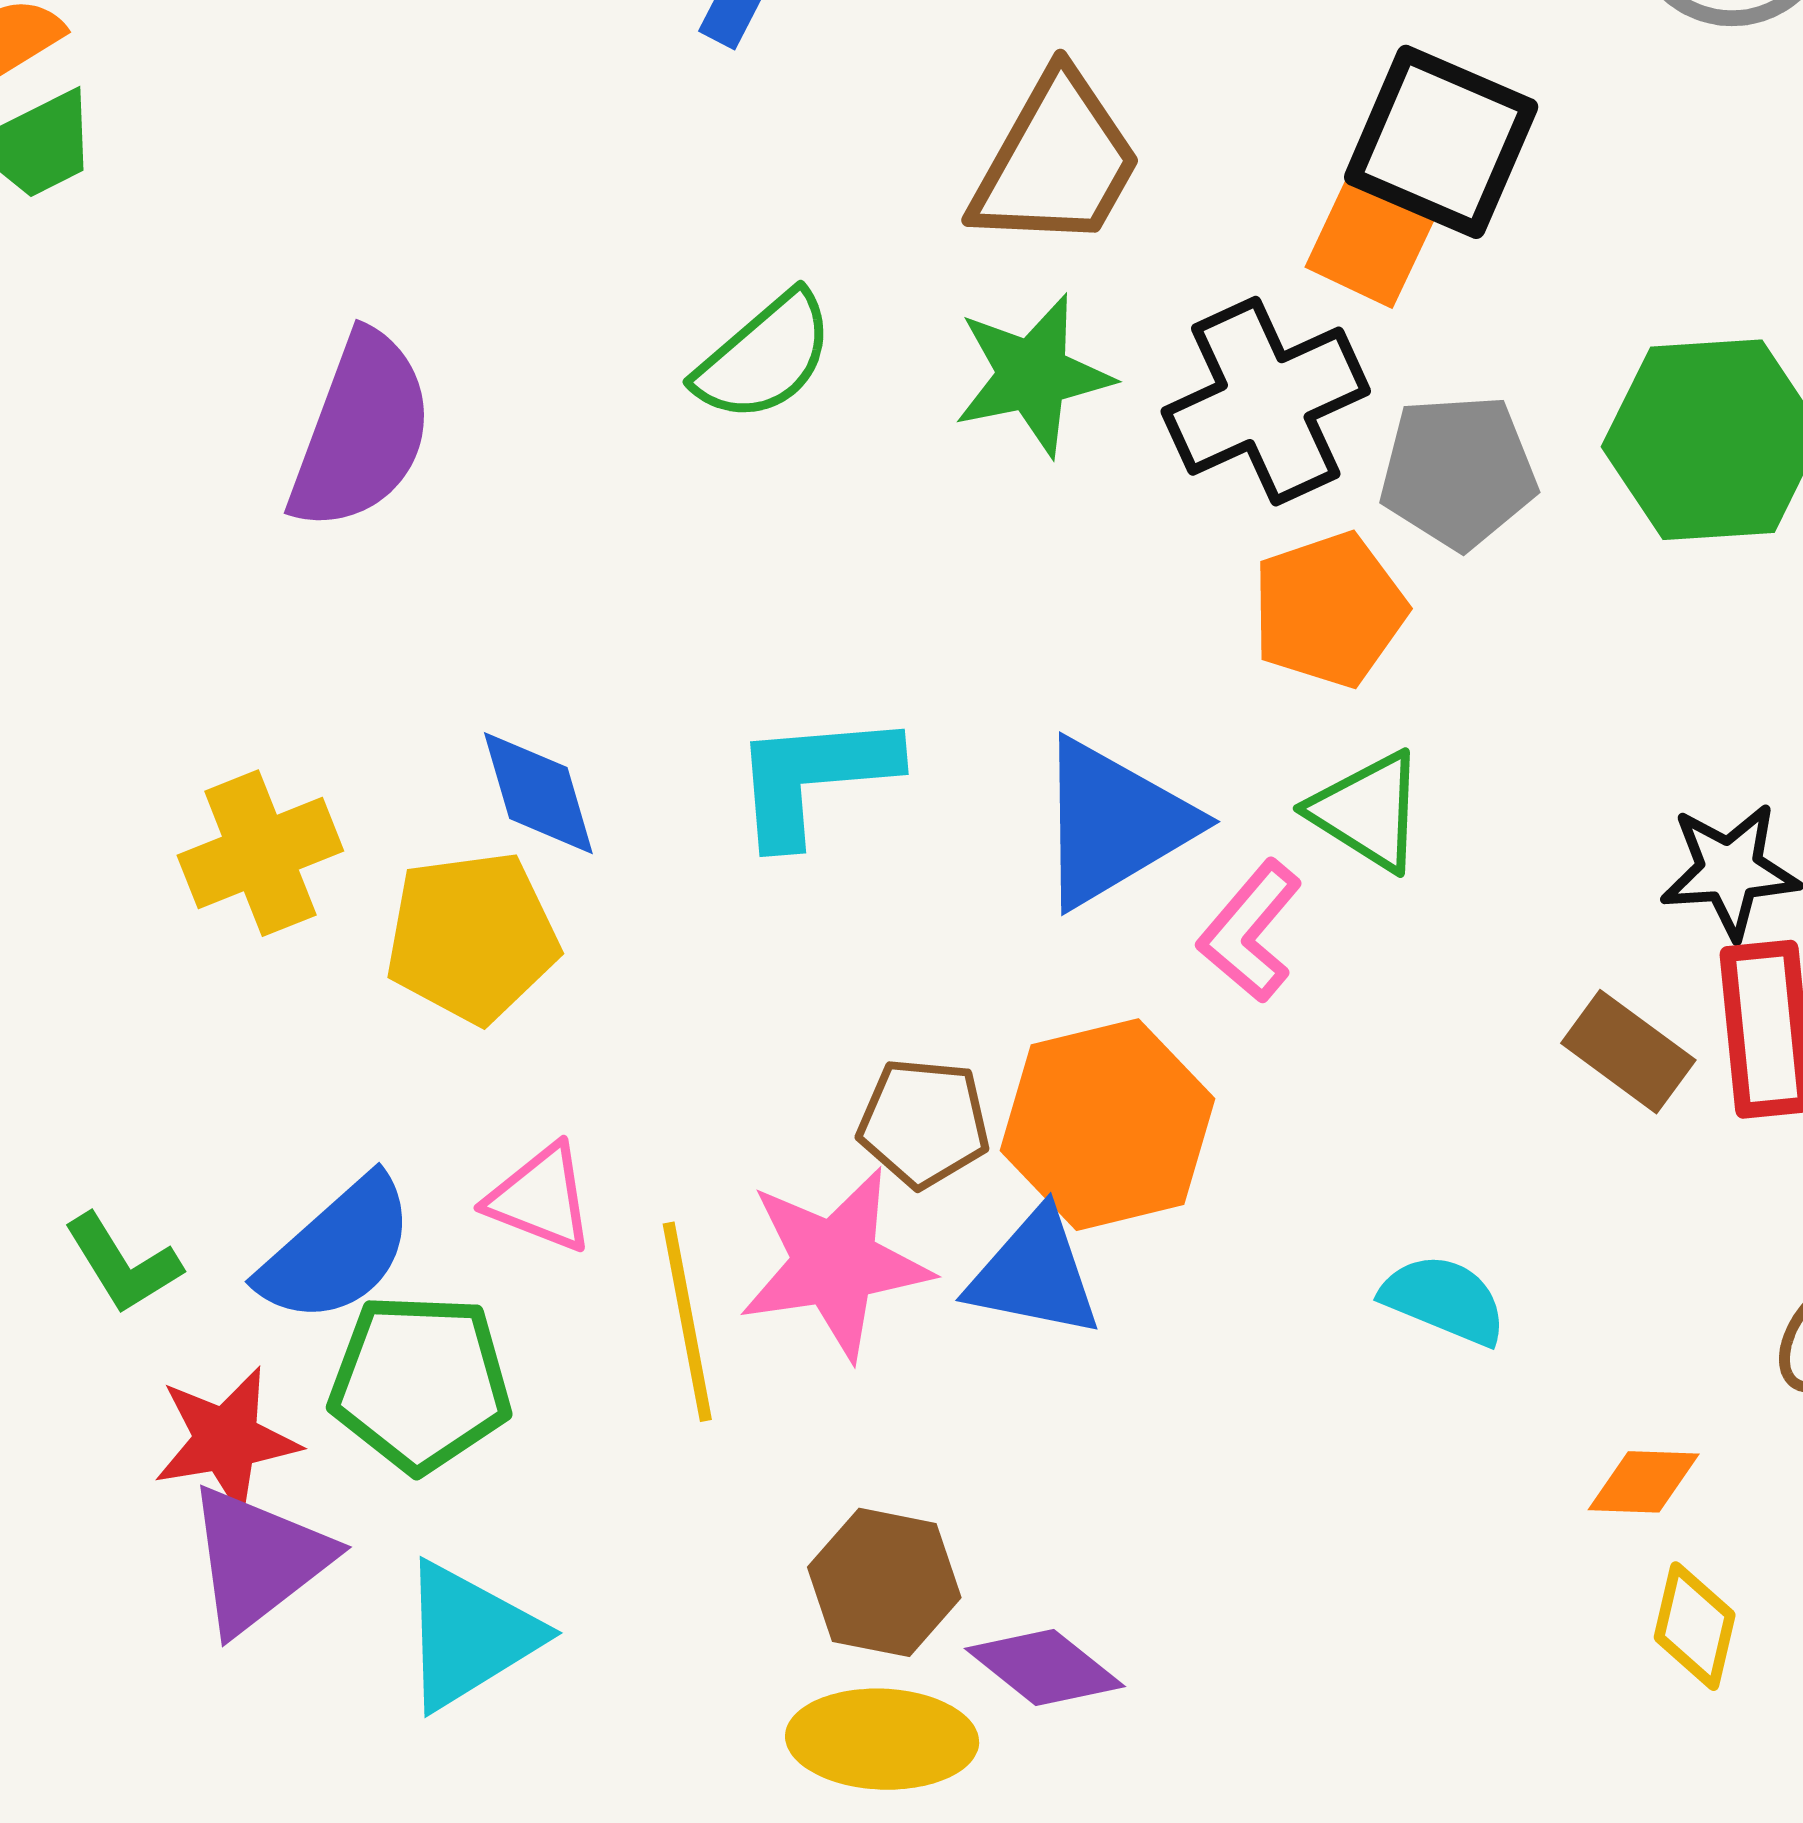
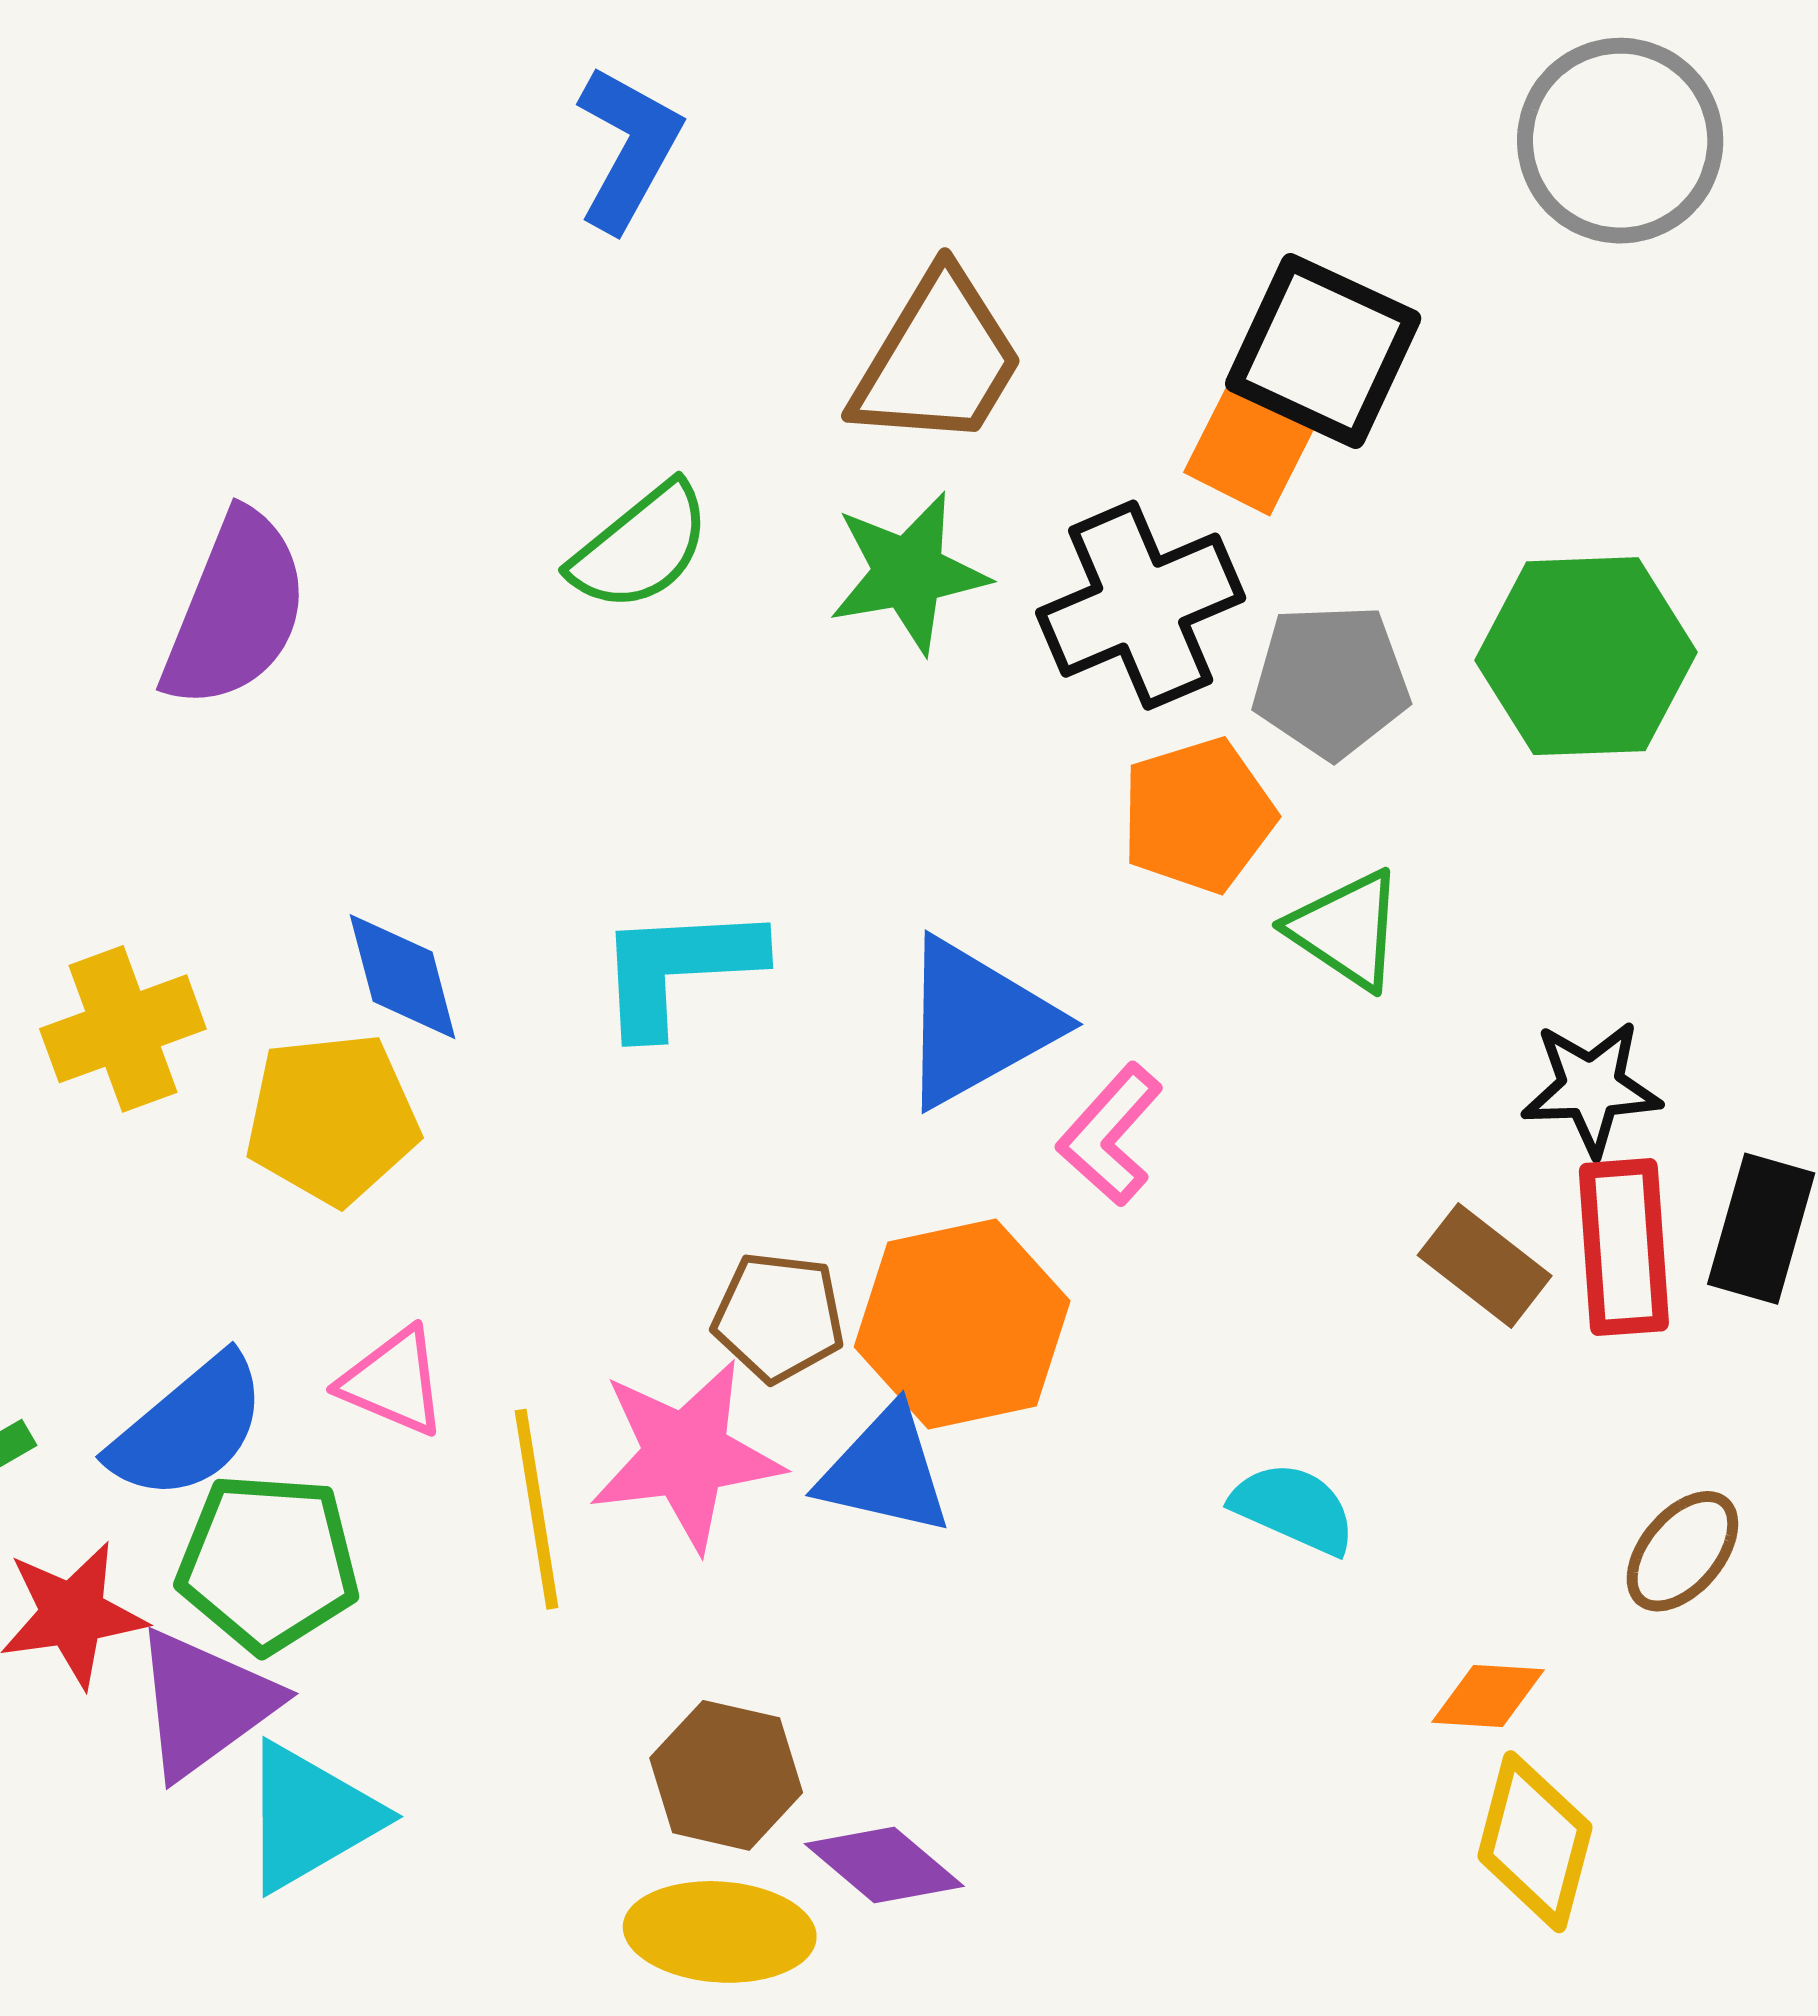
green triangle: (1368, 811) -> (1346, 930), moved
purple triangle: (258, 1560) -> (205, 1703), moved
yellow diamond: (1695, 1626) -> (1535, 1842), size x1.4

